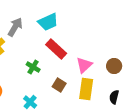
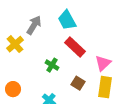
cyan trapezoid: (48, 22) -> (67, 20), turned 85

